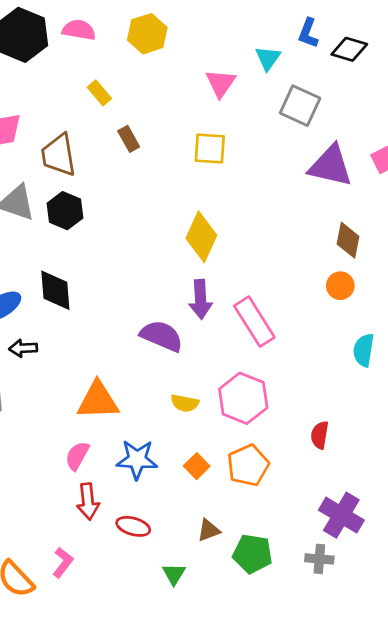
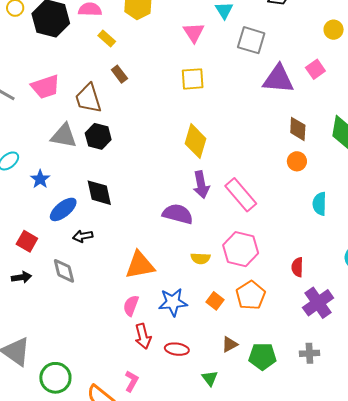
yellow rectangle: (99, 93) -> (107, 38), moved
brown rectangle: (129, 139) -> (119, 74), moved
purple cross: (341, 515) -> (318, 303), moved, turned 32

